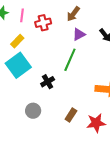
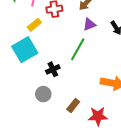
yellow rectangle: (17, 41) -> (34, 25), moved
gray circle: (33, 111) -> (43, 94), moved

